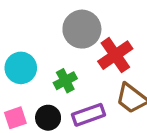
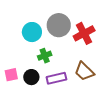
red cross: (115, 55) -> (84, 33), moved
cyan circle: (21, 68) -> (32, 32), moved

